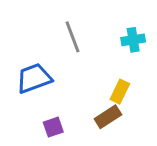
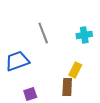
brown rectangle: (108, 117) -> (67, 87), turned -54

